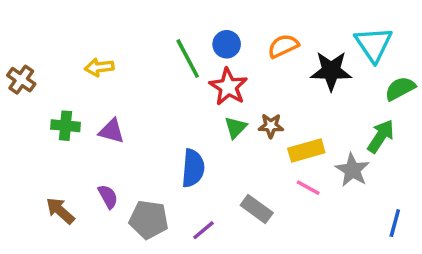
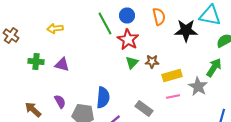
cyan triangle: (374, 44) -> (210, 16), turned -45
orange semicircle: (283, 46) -> (159, 16), turned 102
blue semicircle: (193, 168) -> (103, 98), moved
pink line: (308, 188) -> (173, 96), turned -40

